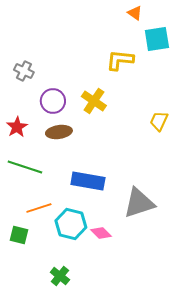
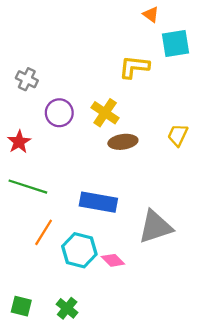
brown ellipse: (59, 132) -> (123, 142), moved
orange line: (39, 208) -> (44, 232), turned -40
green square: (19, 235) -> (21, 306), moved

